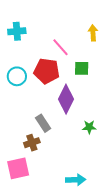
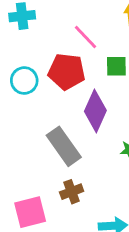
gray rectangle: (43, 123) -> (64, 146), size x1.5
brown cross: (32, 143) -> (72, 192), moved

